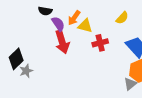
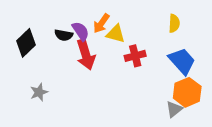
black semicircle: (45, 11) -> (64, 35), moved
yellow semicircle: (122, 18) -> (174, 23), moved, turned -40
black diamond: (16, 59) -> (26, 43), moved

